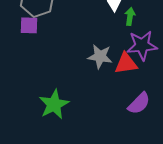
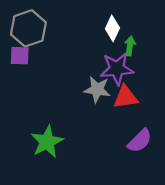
purple star: (142, 45) -> (117, 69), moved

